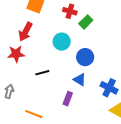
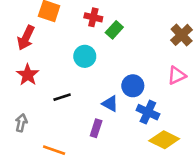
red arrow: (25, 32) -> (26, 38), moved
red star: (16, 54) -> (28, 75), turned -30
blue circle: (85, 57) -> (133, 86), moved

